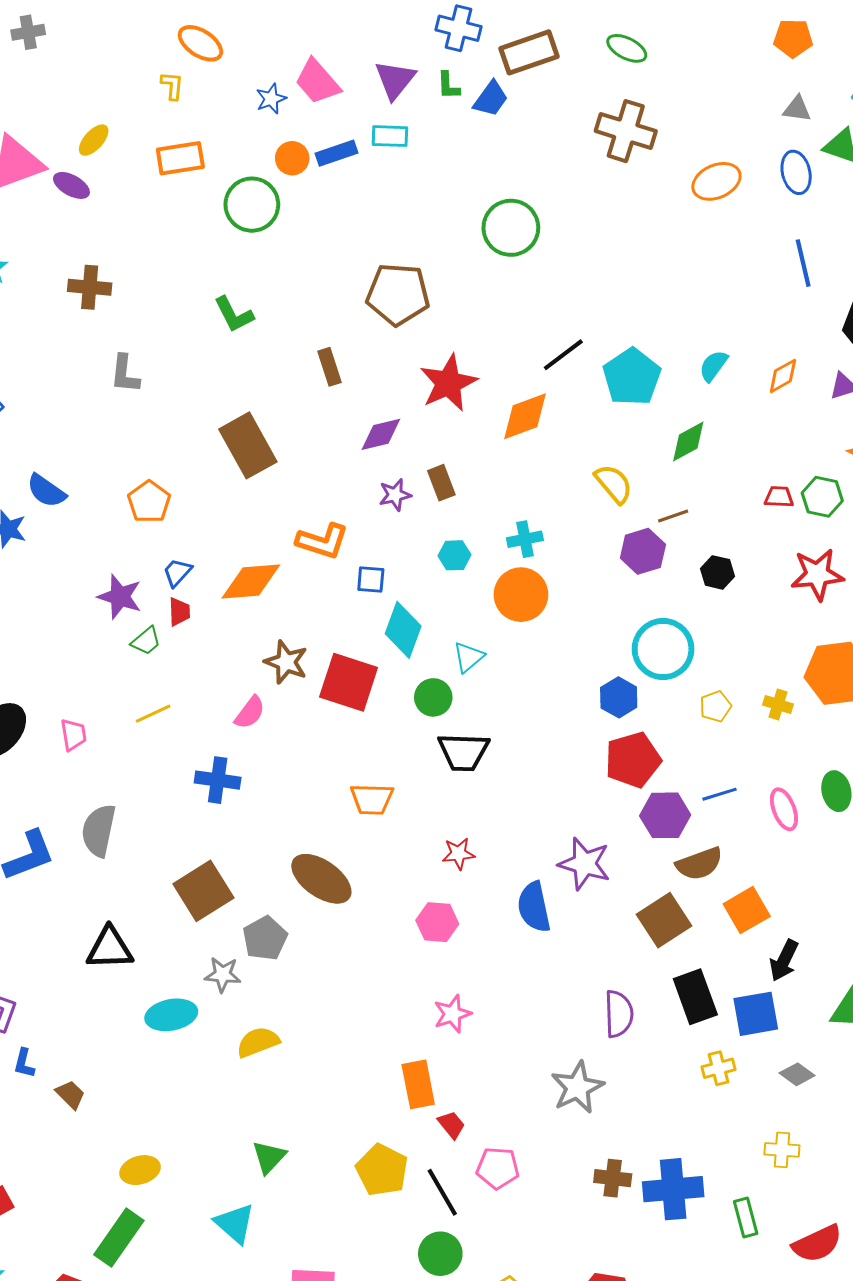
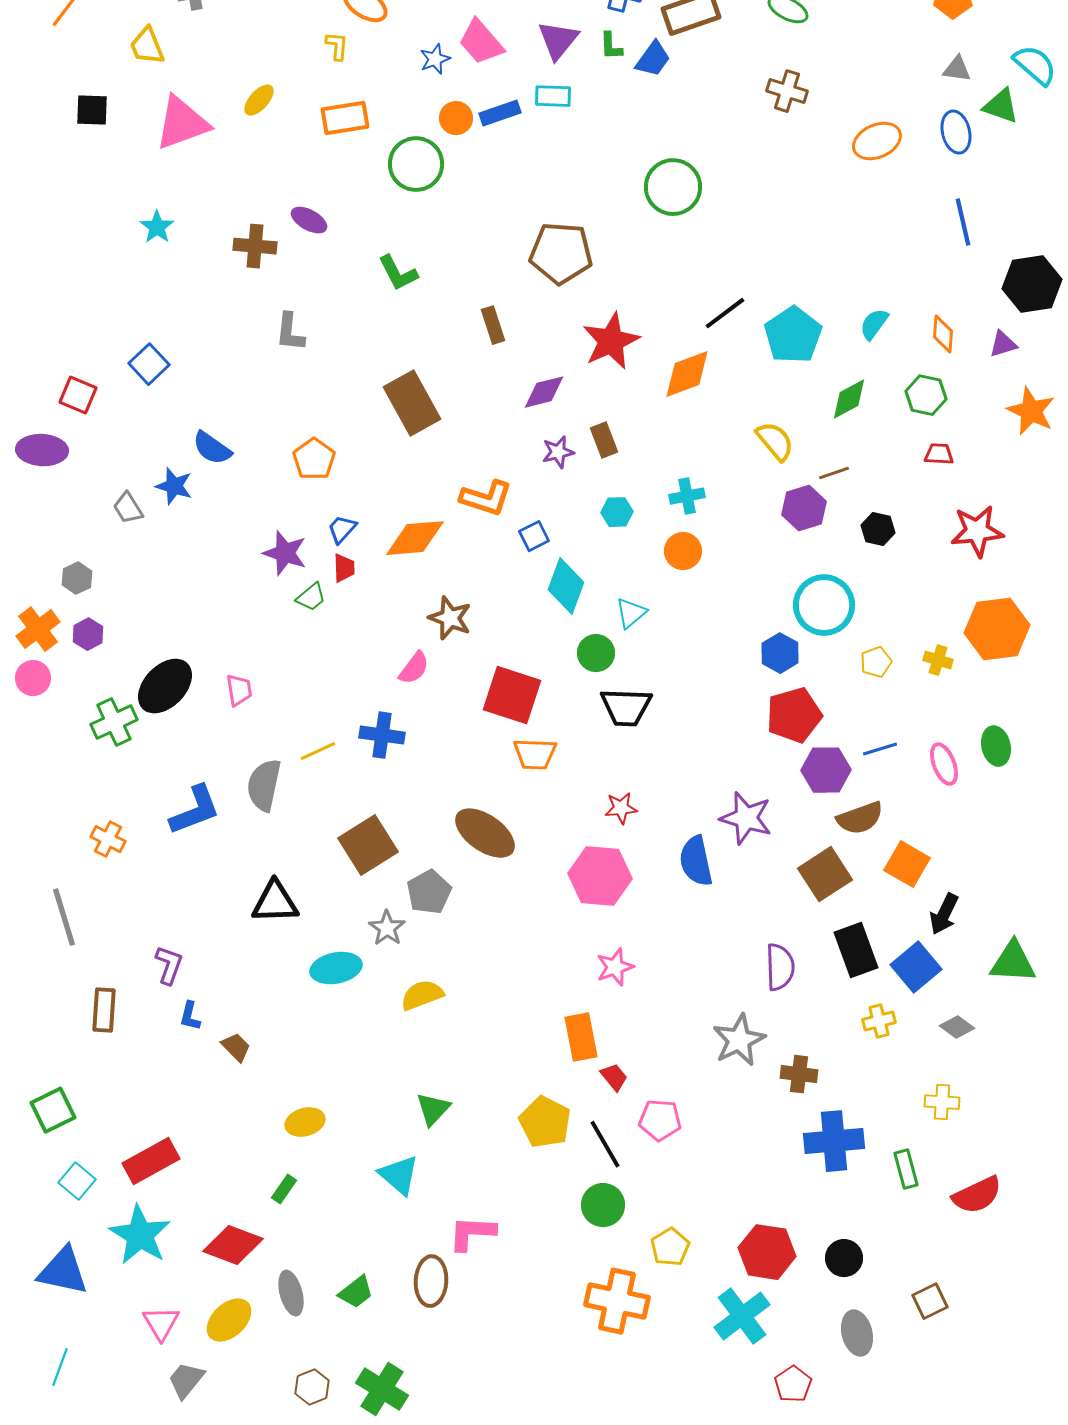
brown cross: (626, 131) -> (787, 91), size x0.7
purple ellipse: (71, 185) -> (309, 220), moved
orange diamond: (783, 376) -> (943, 334), turned -57
green hexagon: (822, 497) -> (926, 395), moved
blue square: (371, 579) -> (534, 536), turned -32
orange circle: (521, 595) -> (683, 551), size x0.7
red square: (349, 682) -> (512, 695), moved
yellow line: (153, 714) -> (318, 751), moved
orange square: (747, 910) -> (907, 864), turned -30
pink hexagon: (437, 922) -> (600, 876), size x1.5
gray star: (223, 975) -> (387, 928), turned 30
blue square: (756, 1014) -> (916, 967), turned -30
brown cross: (613, 1178) -> (799, 1074), moved
green rectangle: (119, 1238) -> (284, 1189), size x0.5

